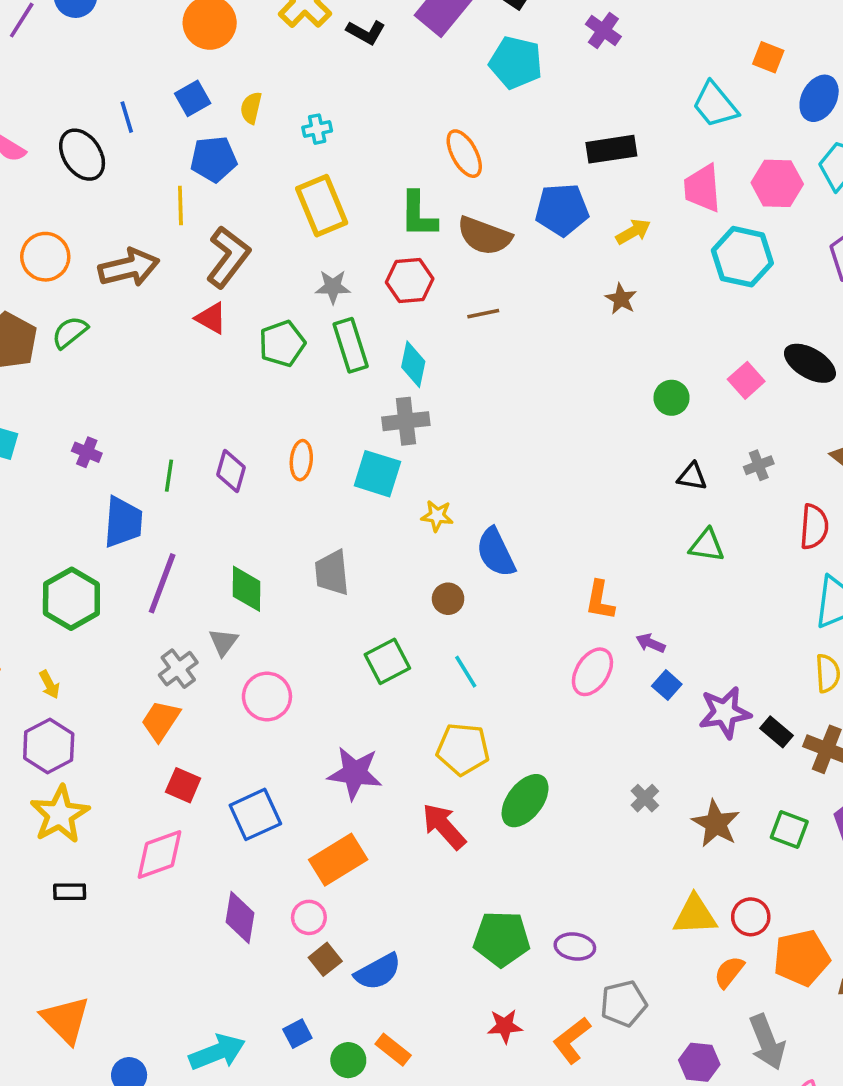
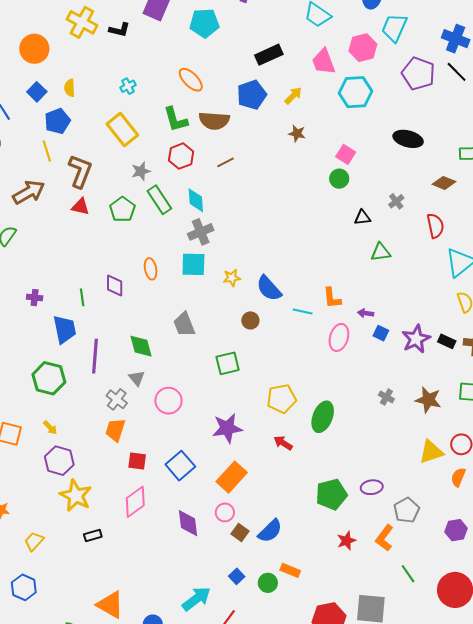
cyan cross: (317, 129) -> (128, 86), moved
pink square: (746, 380) -> (346, 154), moved
green square: (387, 661) -> (228, 363), turned 30
cyan line: (466, 672) -> (303, 312), moved, turned -30
red arrow: (444, 826) -> (283, 443), size x0.7

